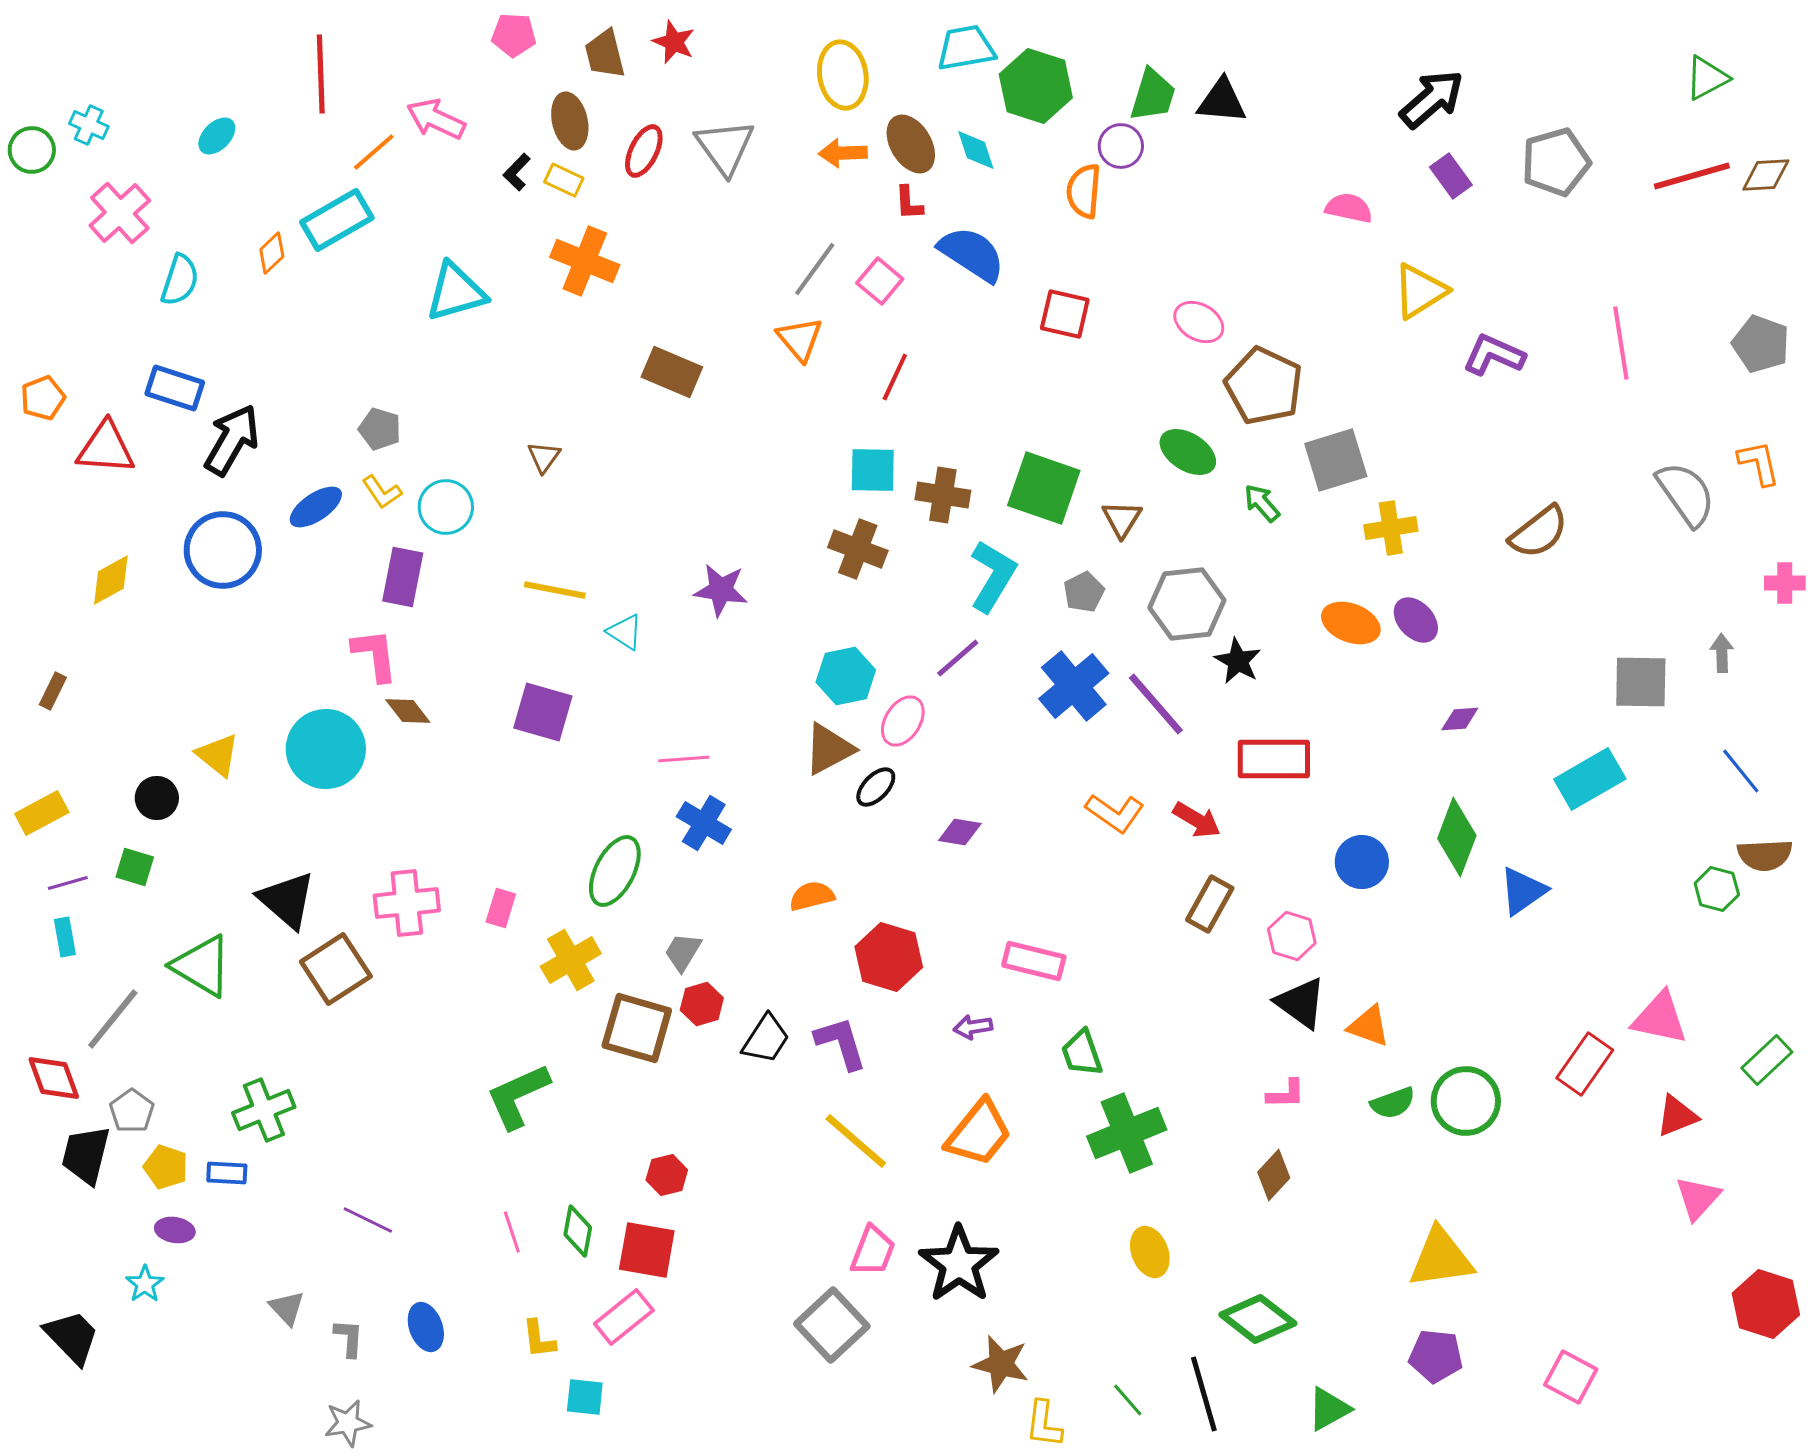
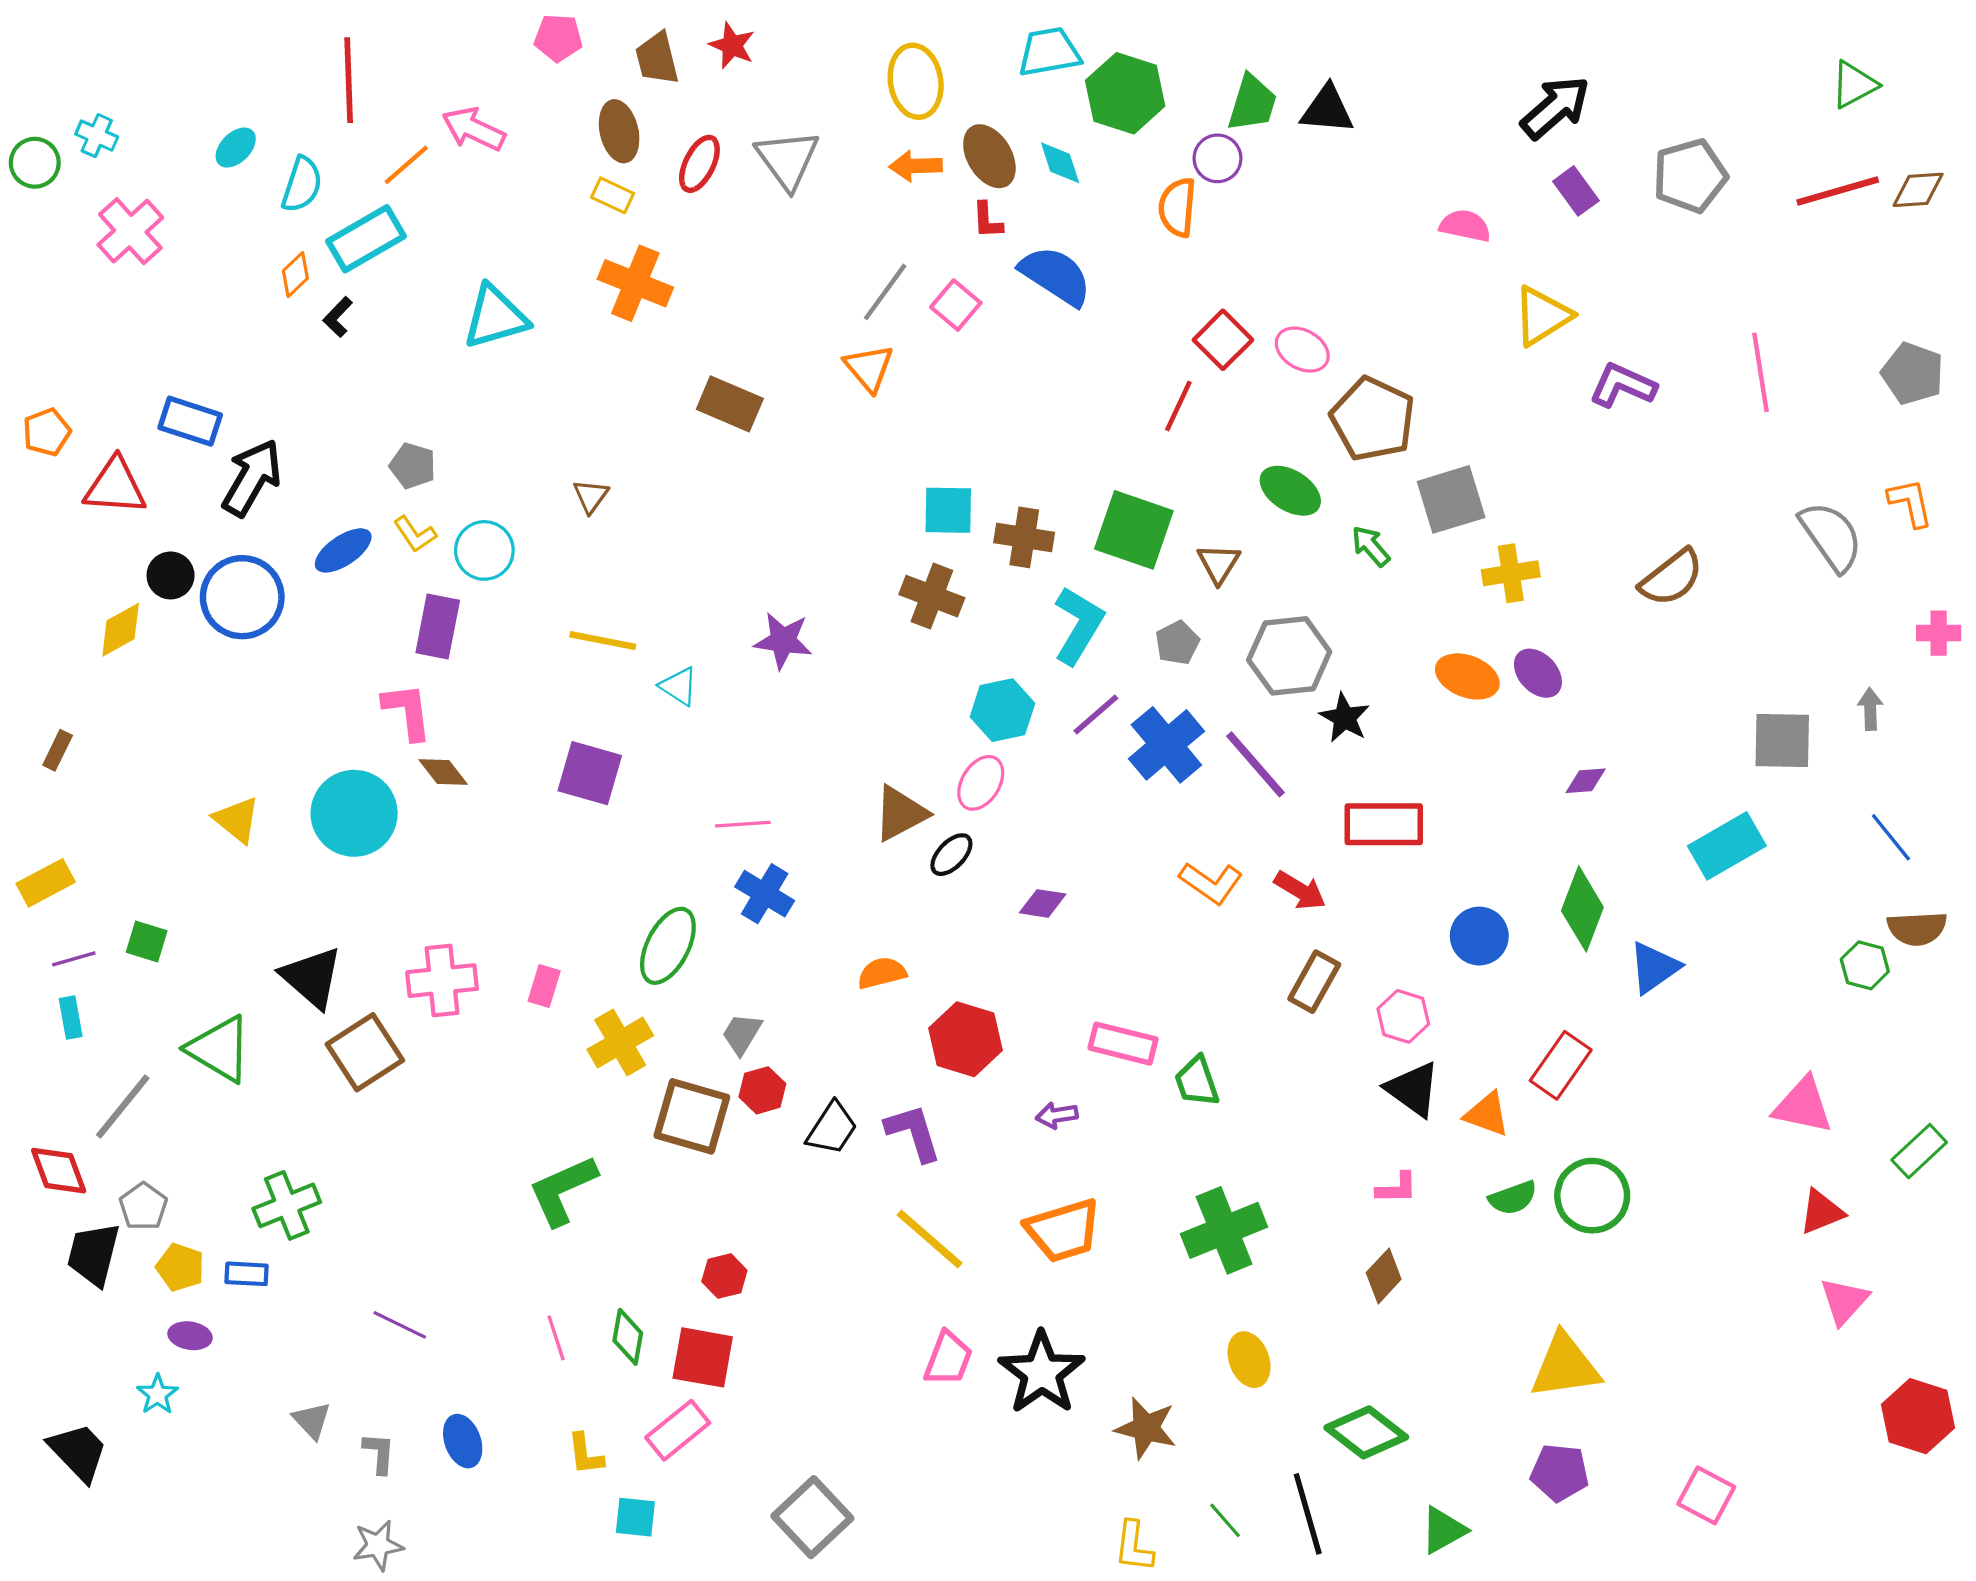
black L-shape: (517, 172) -> (338, 317), moved
cyan semicircle: (180, 280) -> (302, 184), moved
red square: (1065, 314) -> (1223, 340), moved, turned 32
red line: (895, 377) -> (1178, 406), moved
purple line: (958, 658) -> (1096, 714), moved
cyan hexagon: (846, 676) -> (1002, 710), moved
black circle: (157, 798) -> (171, 575), moved
green trapezoid: (1082, 1053) -> (1197, 1082), moved
red rectangle: (1585, 1064) -> (1561, 1065), moved
orange trapezoid: (979, 1133) -> (1063, 1230), turned 34
gray square: (832, 1325) -> (812, 1517), moved
brown star: (1001, 1364) -> (1146, 1428), moved

